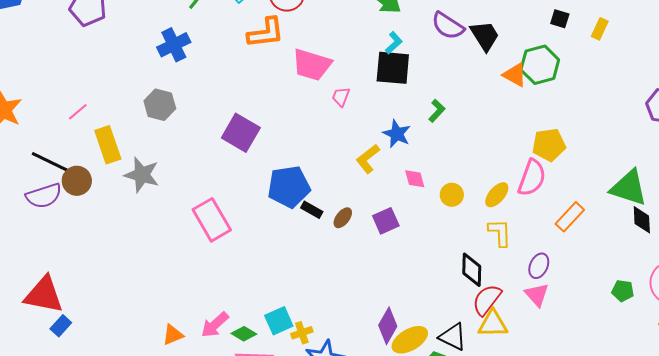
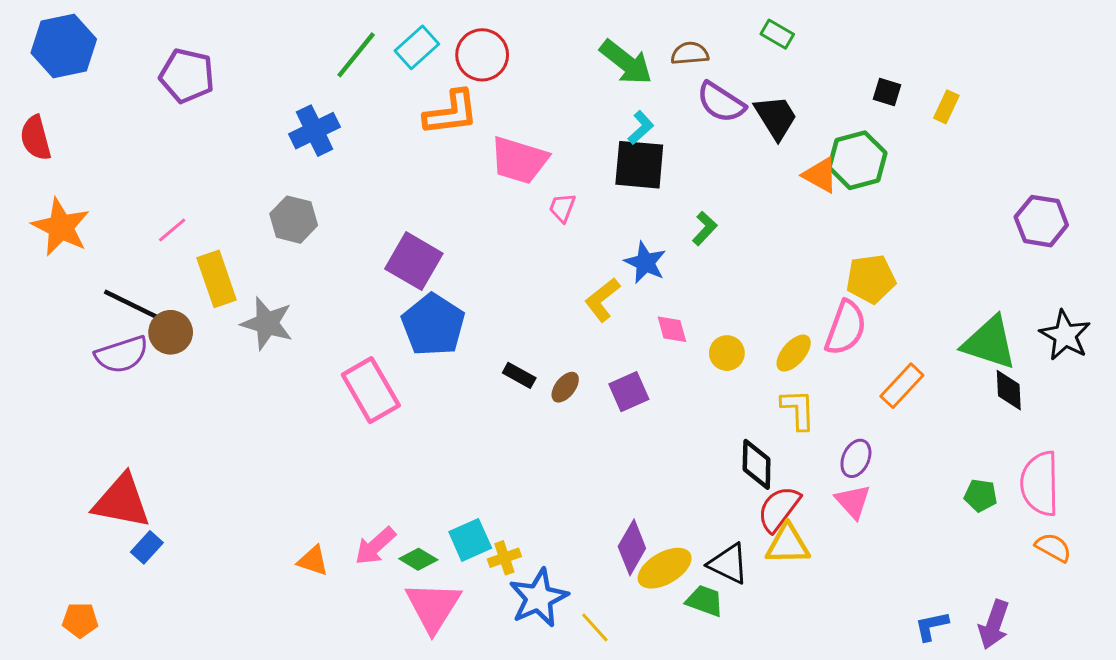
blue pentagon: (289, 187) -> (433, 325), moved, turned -30
orange triangle: (173, 335) -> (313, 561), turned 40

